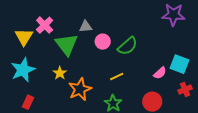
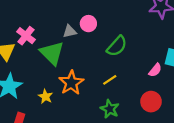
pink circle: (103, 42) -> (88, 24), moved
yellow star: (60, 73) -> (45, 96), moved
orange star: (80, 89) -> (71, 83), moved

